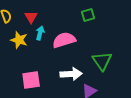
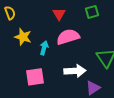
red triangle: (31, 17) -> (59, 14), moved
cyan arrow: (40, 33) -> (44, 48), moved

